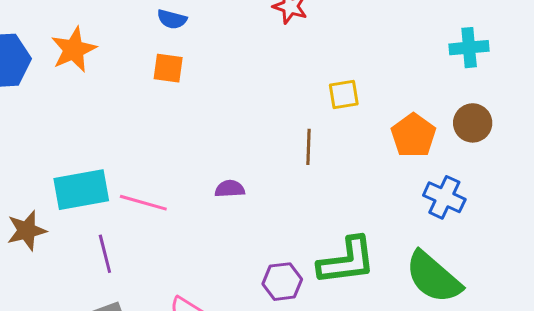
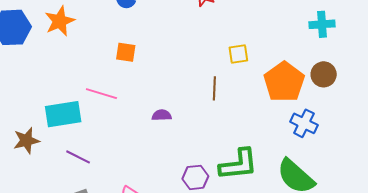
orange square: (168, 68) -> (126, 52), moved
orange pentagon: (413, 135) -> (284, 82), size x1.4
pink line: (143, 203) -> (101, 94), moved
purple line: (105, 254) -> (78, 157), turned -50

